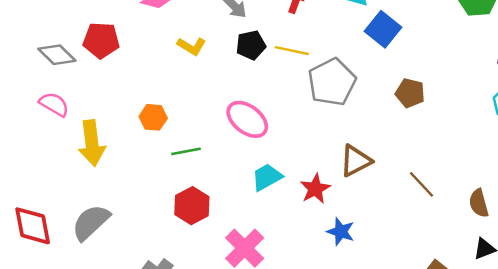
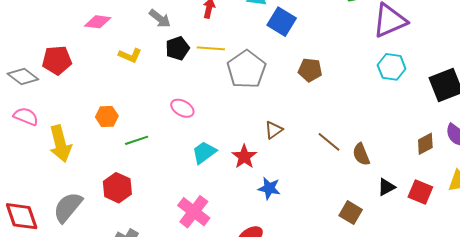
pink ellipse: (247, 119) -> (182, 108), size x0.7
brown triangle: (356, 161) -> (274, 130), size x0.7
brown semicircle: (479, 203) -> (361, 154), moved
red hexagon: (192, 206) -> (117, 188), moved

